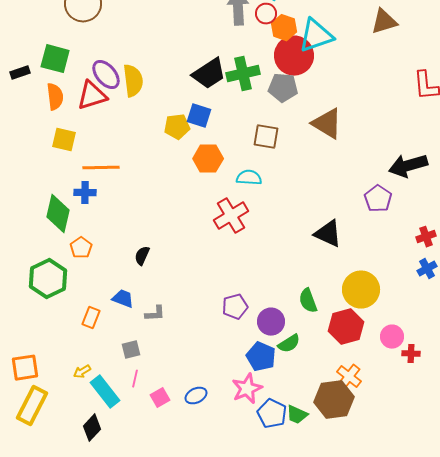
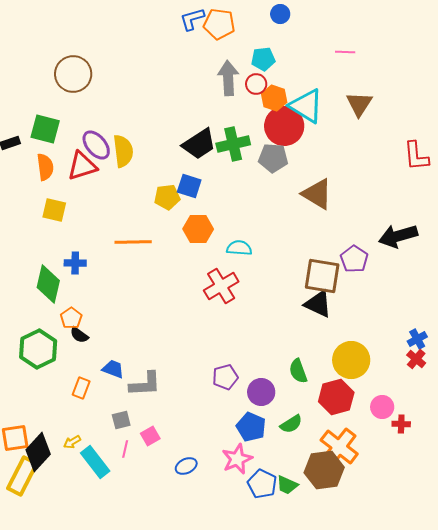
brown triangle: (384, 22) -> (359, 104), moved, turned -40
cyan triangle: (316, 36) -> (306, 106), turned 51
brown square: (266, 137) -> (322, 276), moved, size x1.4
orange line: (101, 168) -> (133, 242), moved
purple pentagon: (378, 199) -> (354, 259), moved
red cross: (426, 237) -> (416, 359), moved, turned -30
black semicircle: (142, 256) -> (79, 335), moved, turned -78
gray L-shape: (155, 314) -> (145, 384), size x1.6
green semicircle: (289, 344) -> (291, 424), moved
orange cross: (349, 377) -> (339, 447), size x1.5
pink square: (160, 398) -> (150, 436), moved
black diamond: (92, 428) -> (38, 452), moved, size x1.4

